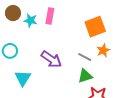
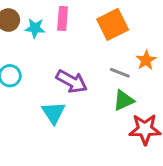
orange square: (95, 27) -> (113, 24), moved
cyan triangle: (23, 78) -> (53, 113), moved

